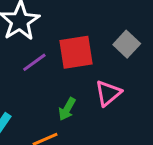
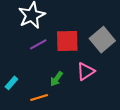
gray square: (127, 44) -> (102, 40), size x1.4

